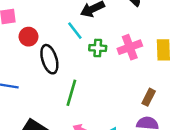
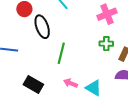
green cross: (98, 48) -> (106, 44), moved

